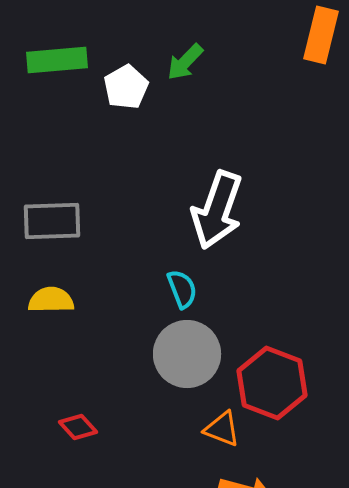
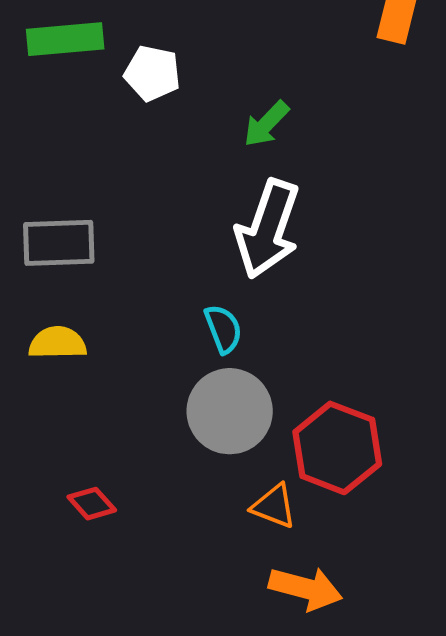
green arrow: (185, 62) -> (266, 124), moved
white pentagon: (126, 87) -> (152, 73), turned -30

